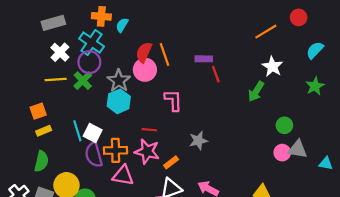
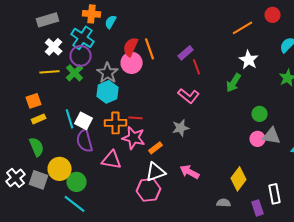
purple rectangle: (204, 59) -> (186, 53), turned -42
pink L-shape: (173, 100) -> (189, 96), moved, turned 130
orange cross: (116, 150) -> (116, 123), moved
green semicircle: (41, 161) -> (37, 147), turned -36

